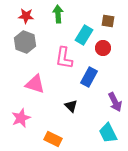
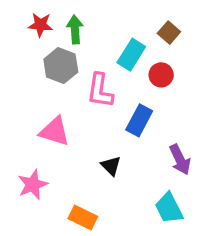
green arrow: (58, 14) -> (75, 29), moved
brown square: (108, 21) -> (169, 33), turned 32
gray hexagon: (25, 42) -> (61, 66), moved

